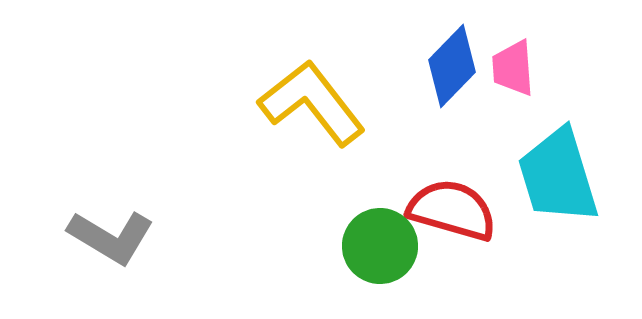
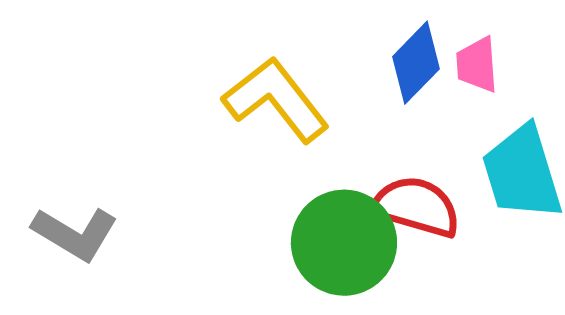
green circle: (380, 246) -> (344, 243), size x1.4

